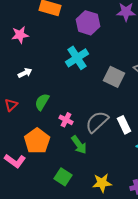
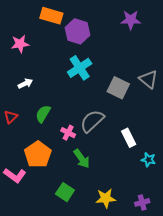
purple hexagon: (88, 23) -> (77, 31), moved
gray semicircle: (97, 122) -> (92, 121), moved

